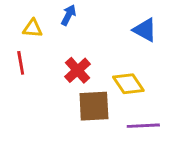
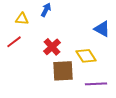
blue triangle: (145, 30) -> (102, 29), moved
red line: (21, 63) -> (14, 42), turned 63

